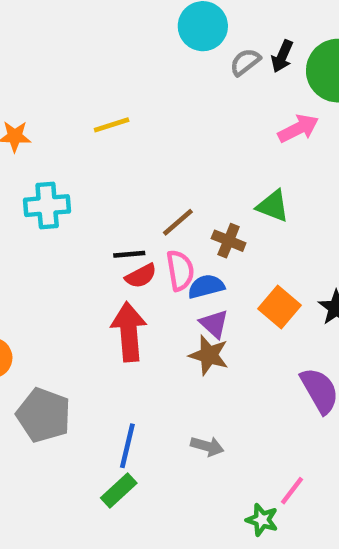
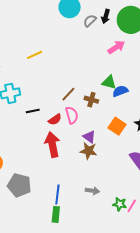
black line: (129, 254) -> (33, 111), moved
blue semicircle: (206, 286) -> (120, 91), moved
green rectangle: (119, 490) -> (56, 214), turned -35
green star: (262, 520) -> (120, 204), moved

